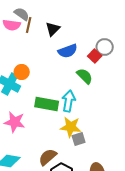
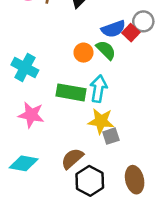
blue semicircle: (68, 51) -> (113, 29), moved
orange circle: (22, 72) -> (84, 53), moved
green semicircle: (85, 76) -> (106, 50), moved

